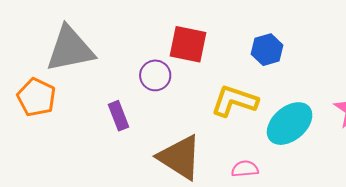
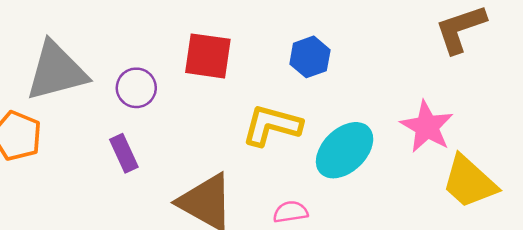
purple circle: (155, 75) -> (136, 88), moved

